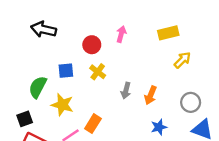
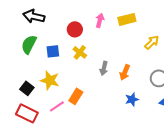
yellow rectangle: (168, 33) -> (127, 19), moved
green semicircle: (38, 87) -> (29, 44), moved
black square: (25, 119) -> (27, 88), moved, turned -32

